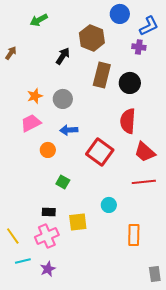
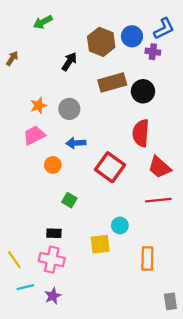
blue circle: (120, 14) -> (132, 36), moved
brown rectangle: (102, 75) -> (112, 82), turned 60
yellow square: (78, 222) -> (100, 244), moved
pink cross: (47, 236) -> (52, 260), turned 35

